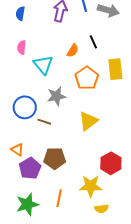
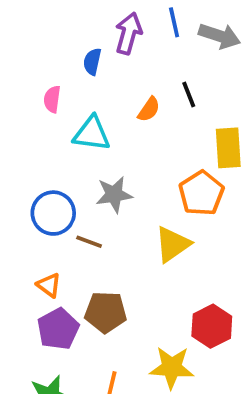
blue semicircle: (20, 13) -> (92, 62), moved
cyan triangle: (43, 65) -> (92, 134), turned -45
orange pentagon: (87, 78) -> (201, 193), moved
orange triangle: (17, 150) -> (49, 285), moved

